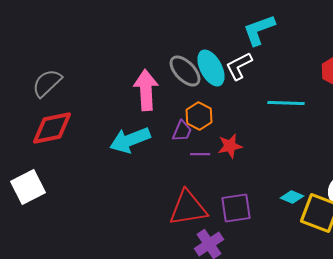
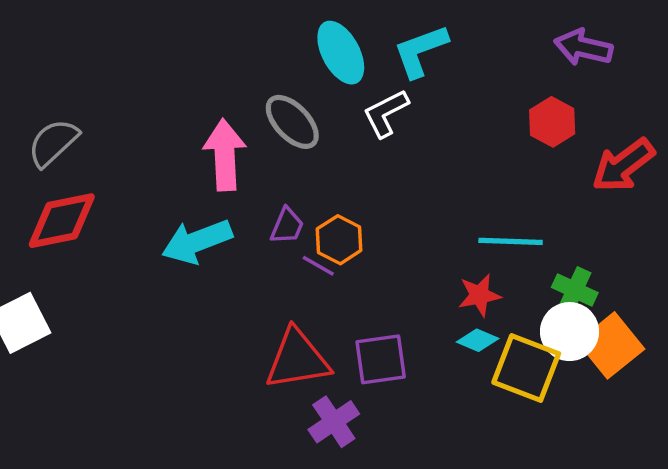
cyan ellipse: (211, 68) -> (341, 53), moved
cyan line: (286, 103) -> (511, 241), moved
orange hexagon: (199, 116) -> (339, 240), moved
red star: (230, 146) -> (479, 295), moved
purple line: (200, 154) -> (318, 266), turned 30

